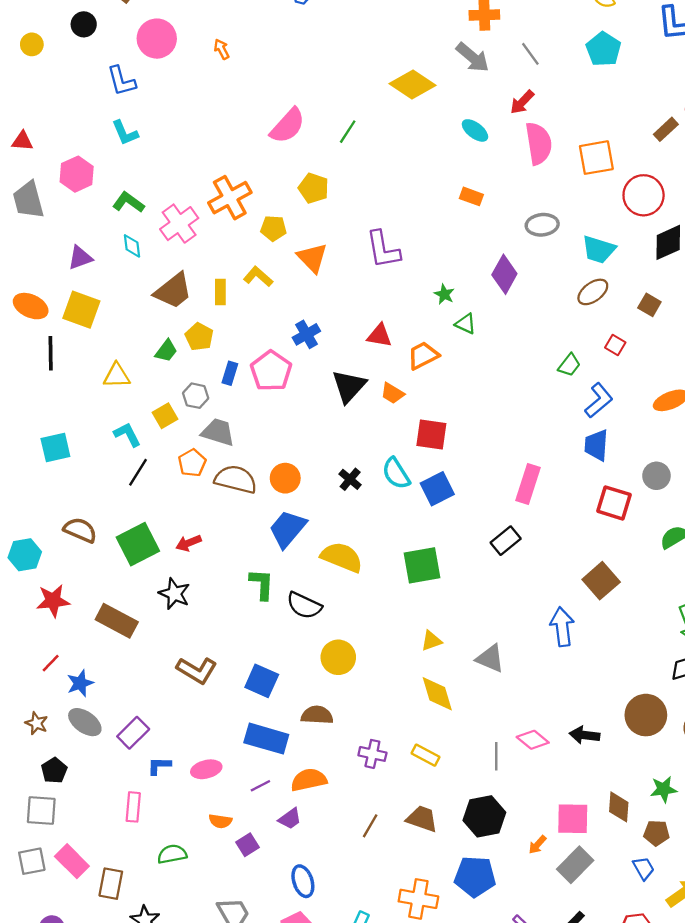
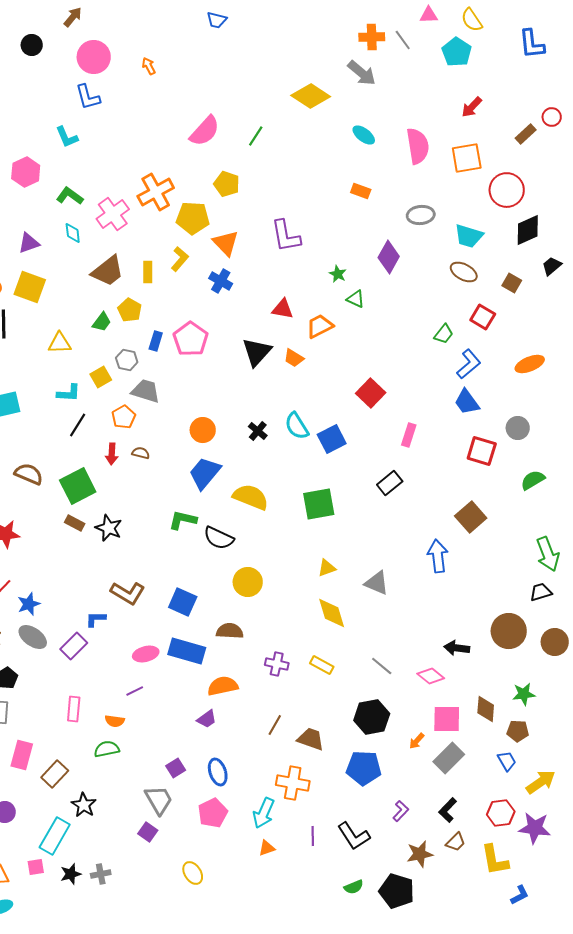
cyan pentagon: (603, 49) -> (457, 52), moved
gray line: (530, 54) -> (403, 40), moved
blue L-shape: (121, 81) -> (88, 97), moved
red arrow: (522, 102) -> (472, 107), moved
yellow pentagon: (273, 228) -> (193, 218), size x1.5
yellow L-shape: (258, 277) -> (180, 259), turned 90
brown ellipse: (593, 292) -> (464, 272), turned 64
blue cross: (306, 334) -> (221, 281), moved, turned -30
red square: (615, 345) -> (483, 317), size x1.4
cyan L-shape: (127, 435) -> (69, 393), turned 120
red square: (431, 435) -> (371, 393), moved, turned 36
blue trapezoid: (596, 445) -> (467, 402), turned -40
brown semicircle: (236, 479) -> (141, 453), moved, size x0.5
pink rectangle: (528, 484) -> (409, 435), size x0.7
red arrow: (189, 543) -> (112, 454), moved, turned -65
green L-shape: (262, 584) -> (183, 520), turned -80
brown rectangle: (117, 621) -> (75, 523), moved, size x0.6
pink diamond: (533, 740) -> (431, 676), moved
gray line: (496, 756) -> (382, 666), turned -50
blue L-shape: (159, 766) -> (96, 619), moved
pink ellipse: (206, 769) -> (146, 654), moved
purple line: (260, 786) -> (135, 691), moved
brown trapezoid: (422, 819) -> (311, 739), moved
orange semicircle: (220, 821) -> (115, 721), moved
purple square: (248, 845) -> (176, 768), moved
pink rectangle: (72, 861) -> (22, 755), turned 60
brown rectangle: (111, 884) -> (55, 774), turned 32
orange cross: (418, 899) -> (293, 783), moved

